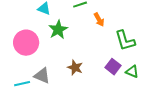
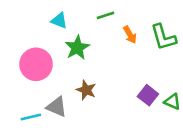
green L-shape: (125, 41) -> (163, 37), moved
brown star: (75, 68) -> (86, 90), moved

